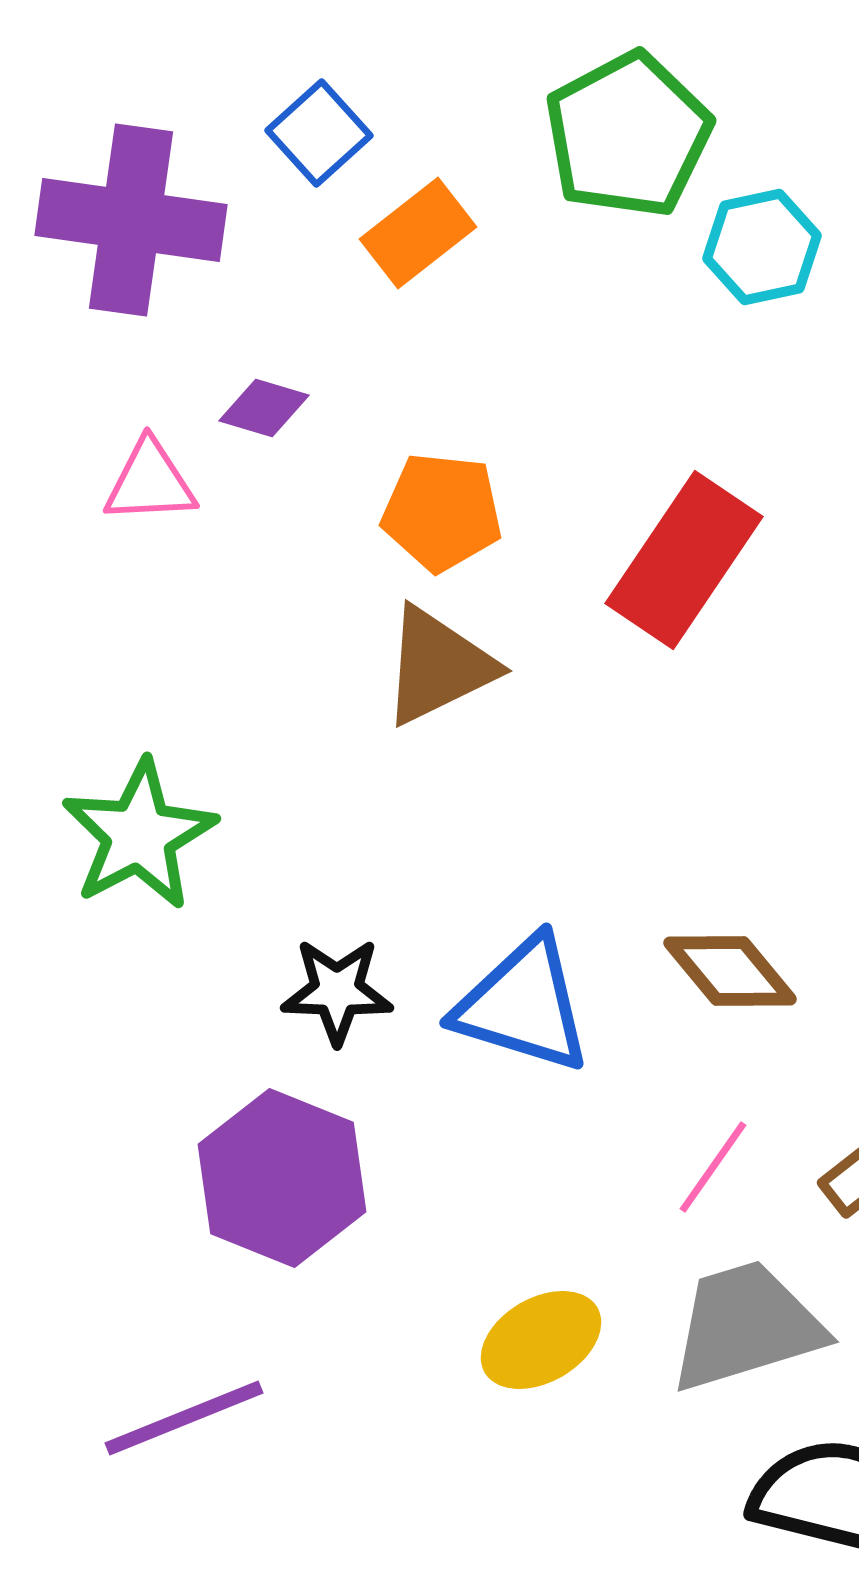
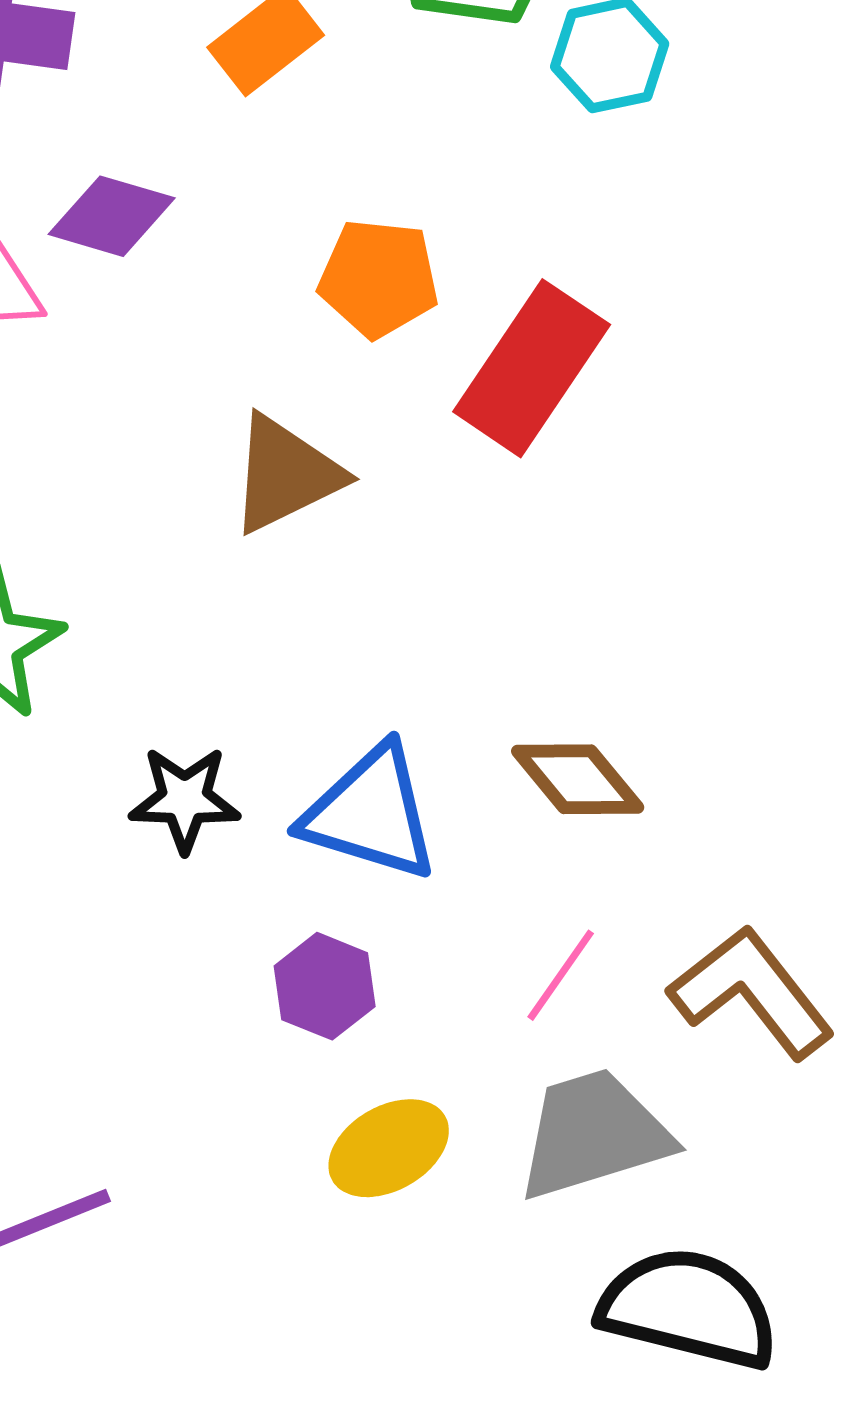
purple diamond: (264, 408) -> (112, 216), size x1.4
orange pentagon: (442, 512) -> (379, 278), moved
purple hexagon: (282, 1178) -> (325, 986), moved, size x0.6

